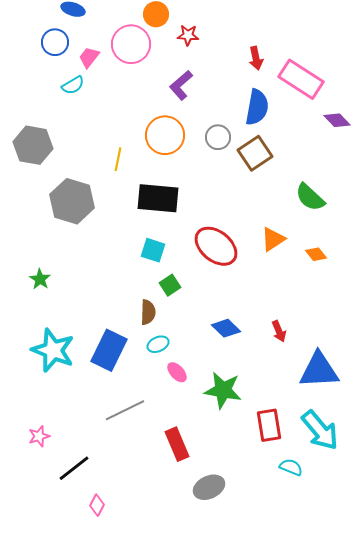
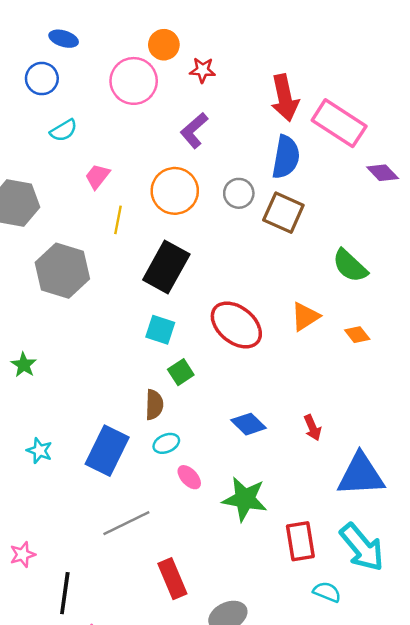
pink trapezoid: (89, 57) -> (97, 176), moved
red arrow: (256, 58) -> (285, 98), size x1.6
brown square: (255, 153) -> (283, 213), turned -32
black rectangle: (158, 198) -> (166, 267), turned -66
cyan star: (53, 350) -> (39, 451), size x0.5
red rectangle: (177, 444) -> (172, 579), moved
black line: (74, 468) -> (65, 593), turned -44

